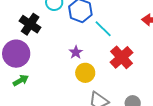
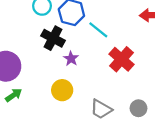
black cross: (30, 24) -> (53, 38), moved
yellow circle: (85, 73) -> (62, 90), moved

